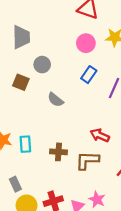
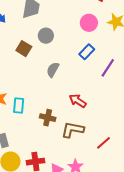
gray semicircle: (56, 100) -> (53, 70), turned 70
red arrow: (100, 135) -> (78, 101), moved

